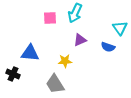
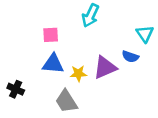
pink square: (50, 18) -> (51, 35), moved
purple triangle: (80, 40) -> (105, 67), moved, size x1.5
blue triangle: (30, 53) -> (53, 64), moved

